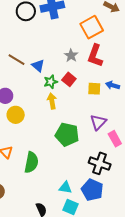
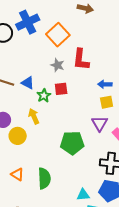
orange square: (92, 27) -> (58, 35), moved
red square: (69, 79) -> (61, 89), turned -32
yellow square: (94, 89) -> (107, 102), moved
yellow arrow: (52, 101) -> (34, 116), moved

